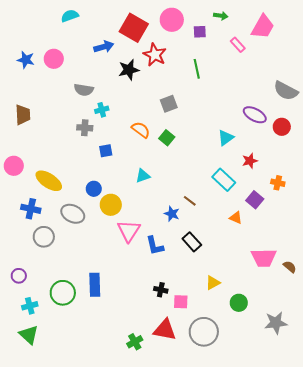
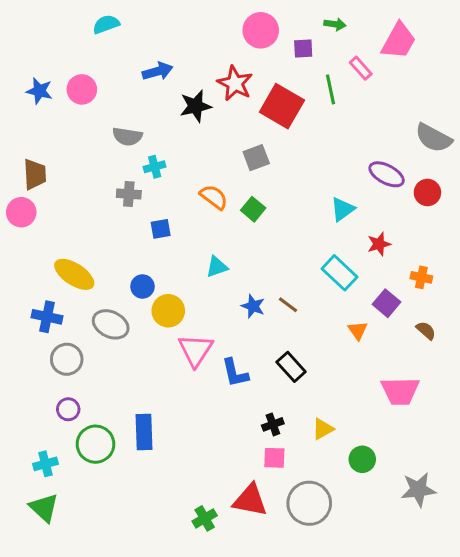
red square: (134, 28) -> (282, 106), moved
green line: (197, 69) -> (330, 89), moved
pink circle: (14, 166) -> (21, 212), moved
blue star: (172, 214) -> (253, 306), moved
orange triangle: (236, 218) -> (358, 330), turned 32
brown semicircle: (290, 267) -> (426, 330), moved
purple circle: (19, 276) -> (68, 409), moved
black cross: (161, 290) -> (273, 424), moved, turned -32

